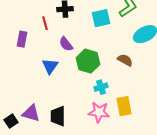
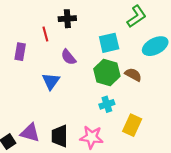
cyan square: (101, 18) -> (109, 43), moved
green hexagon: (88, 61) -> (107, 72), moved
yellow rectangle: (124, 106) -> (132, 125), turned 36
pink star: (99, 112) -> (92, 137), moved

